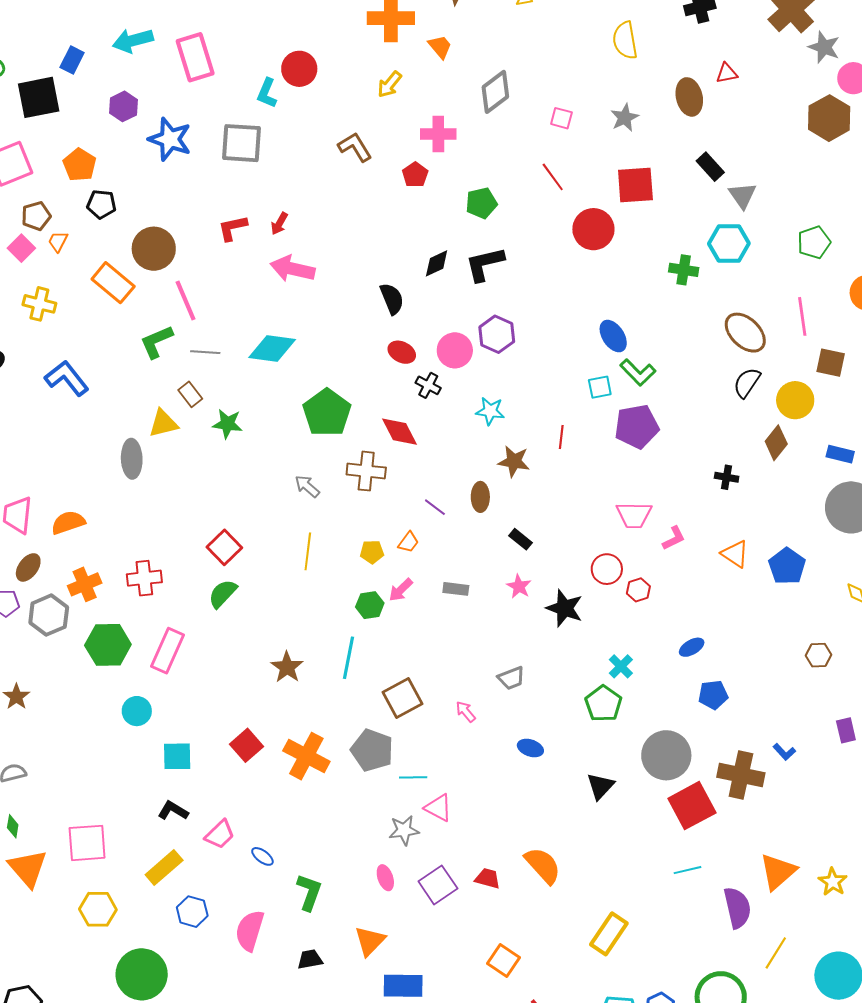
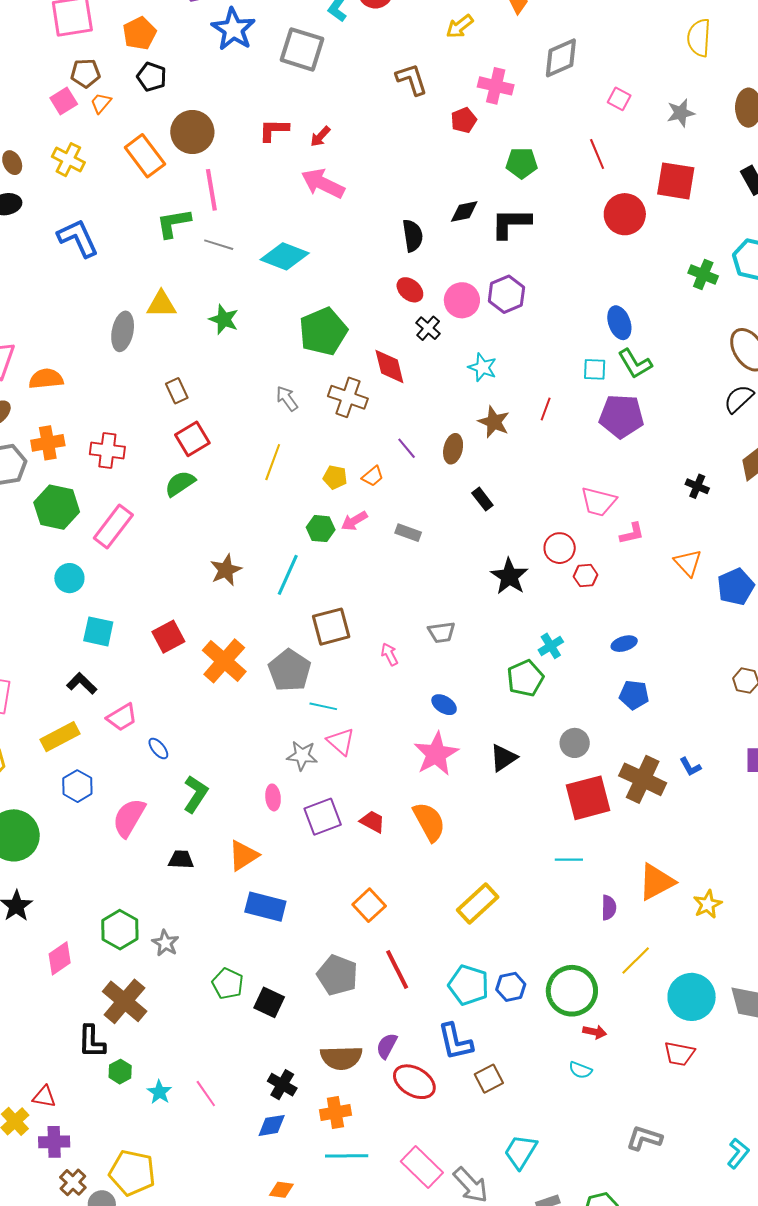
brown rectangle: (190, 394) -> (177, 391), moved
pink star: (519, 586) -> (436, 754), moved, size x1.8
gray circle: (666, 755) -> (575, 743), size x0.6
purple semicircle: (737, 908) -> (609, 908), size x0.6

